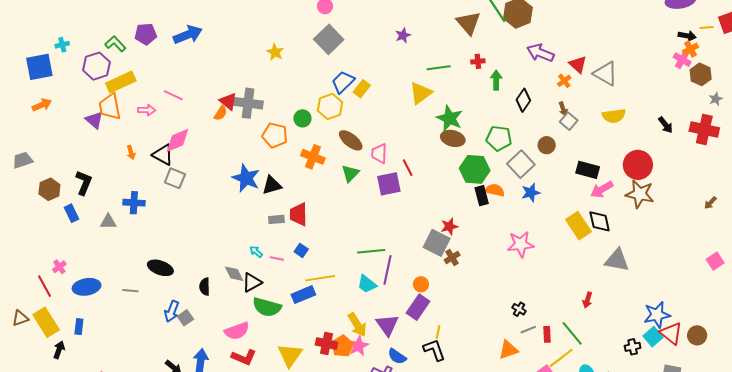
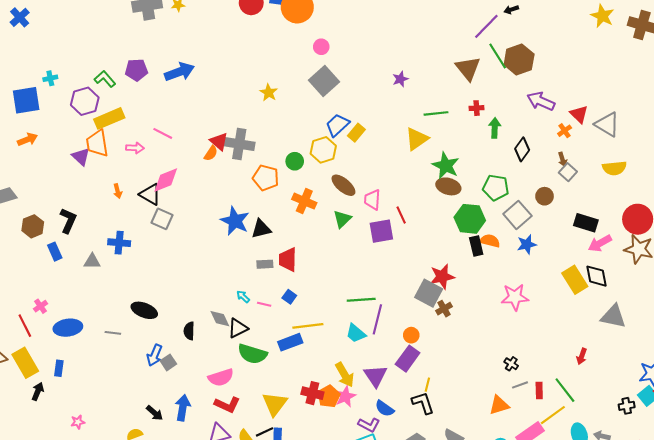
red star: (449, 226) -> (442, 277), size x1.4

